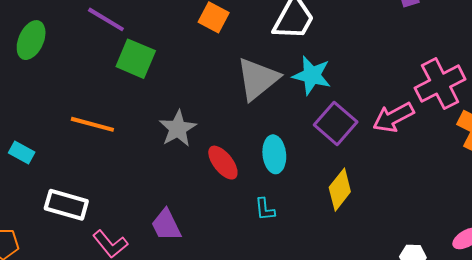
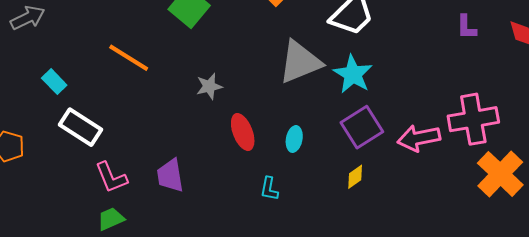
gray star: (178, 129) -> (209, 86), size x0.7
cyan rectangle: (22, 152) -> (54, 82), moved
cyan ellipse: (274, 154) -> (294, 139), size x0.7
yellow diamond: (340, 190) -> (355, 177), moved, size x0.6

